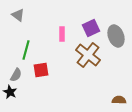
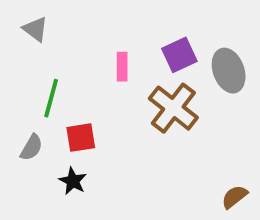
black star: (10, 92) -> (73, 181), moved
brown semicircle: (119, 100) -> (235, 197), turned -40

